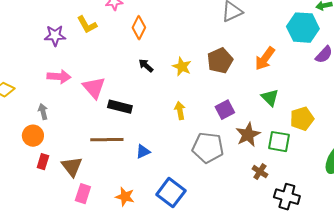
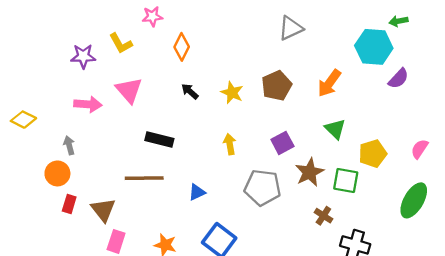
pink triangle: (94, 88) -> (129, 90), moved
blue triangle: (143, 152) -> (197, 192), moved

